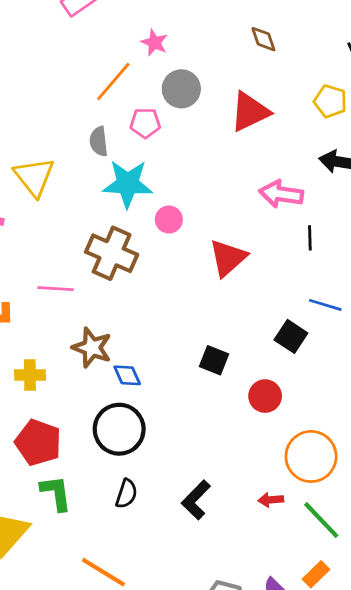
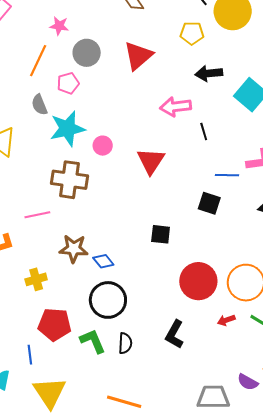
red circle: (265, 396) -> (198, 281), moved, size x1.6
green L-shape: (56, 493) -> (93, 341), moved

